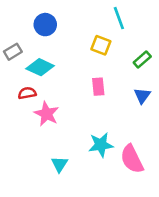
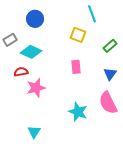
pink star: (47, 114) -> (36, 88), turned 30
cyan star: (101, 145) -> (78, 112), turned 30
pink semicircle: (132, 159) -> (108, 103), moved
cyan triangle: (59, 164) -> (34, 132), moved

